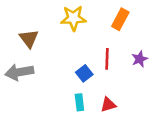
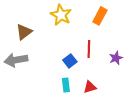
yellow star: (73, 18) -> (61, 15), turned 30
brown triangle: (29, 39) -> (24, 32), turned 30
purple star: (140, 59) -> (116, 58), moved

